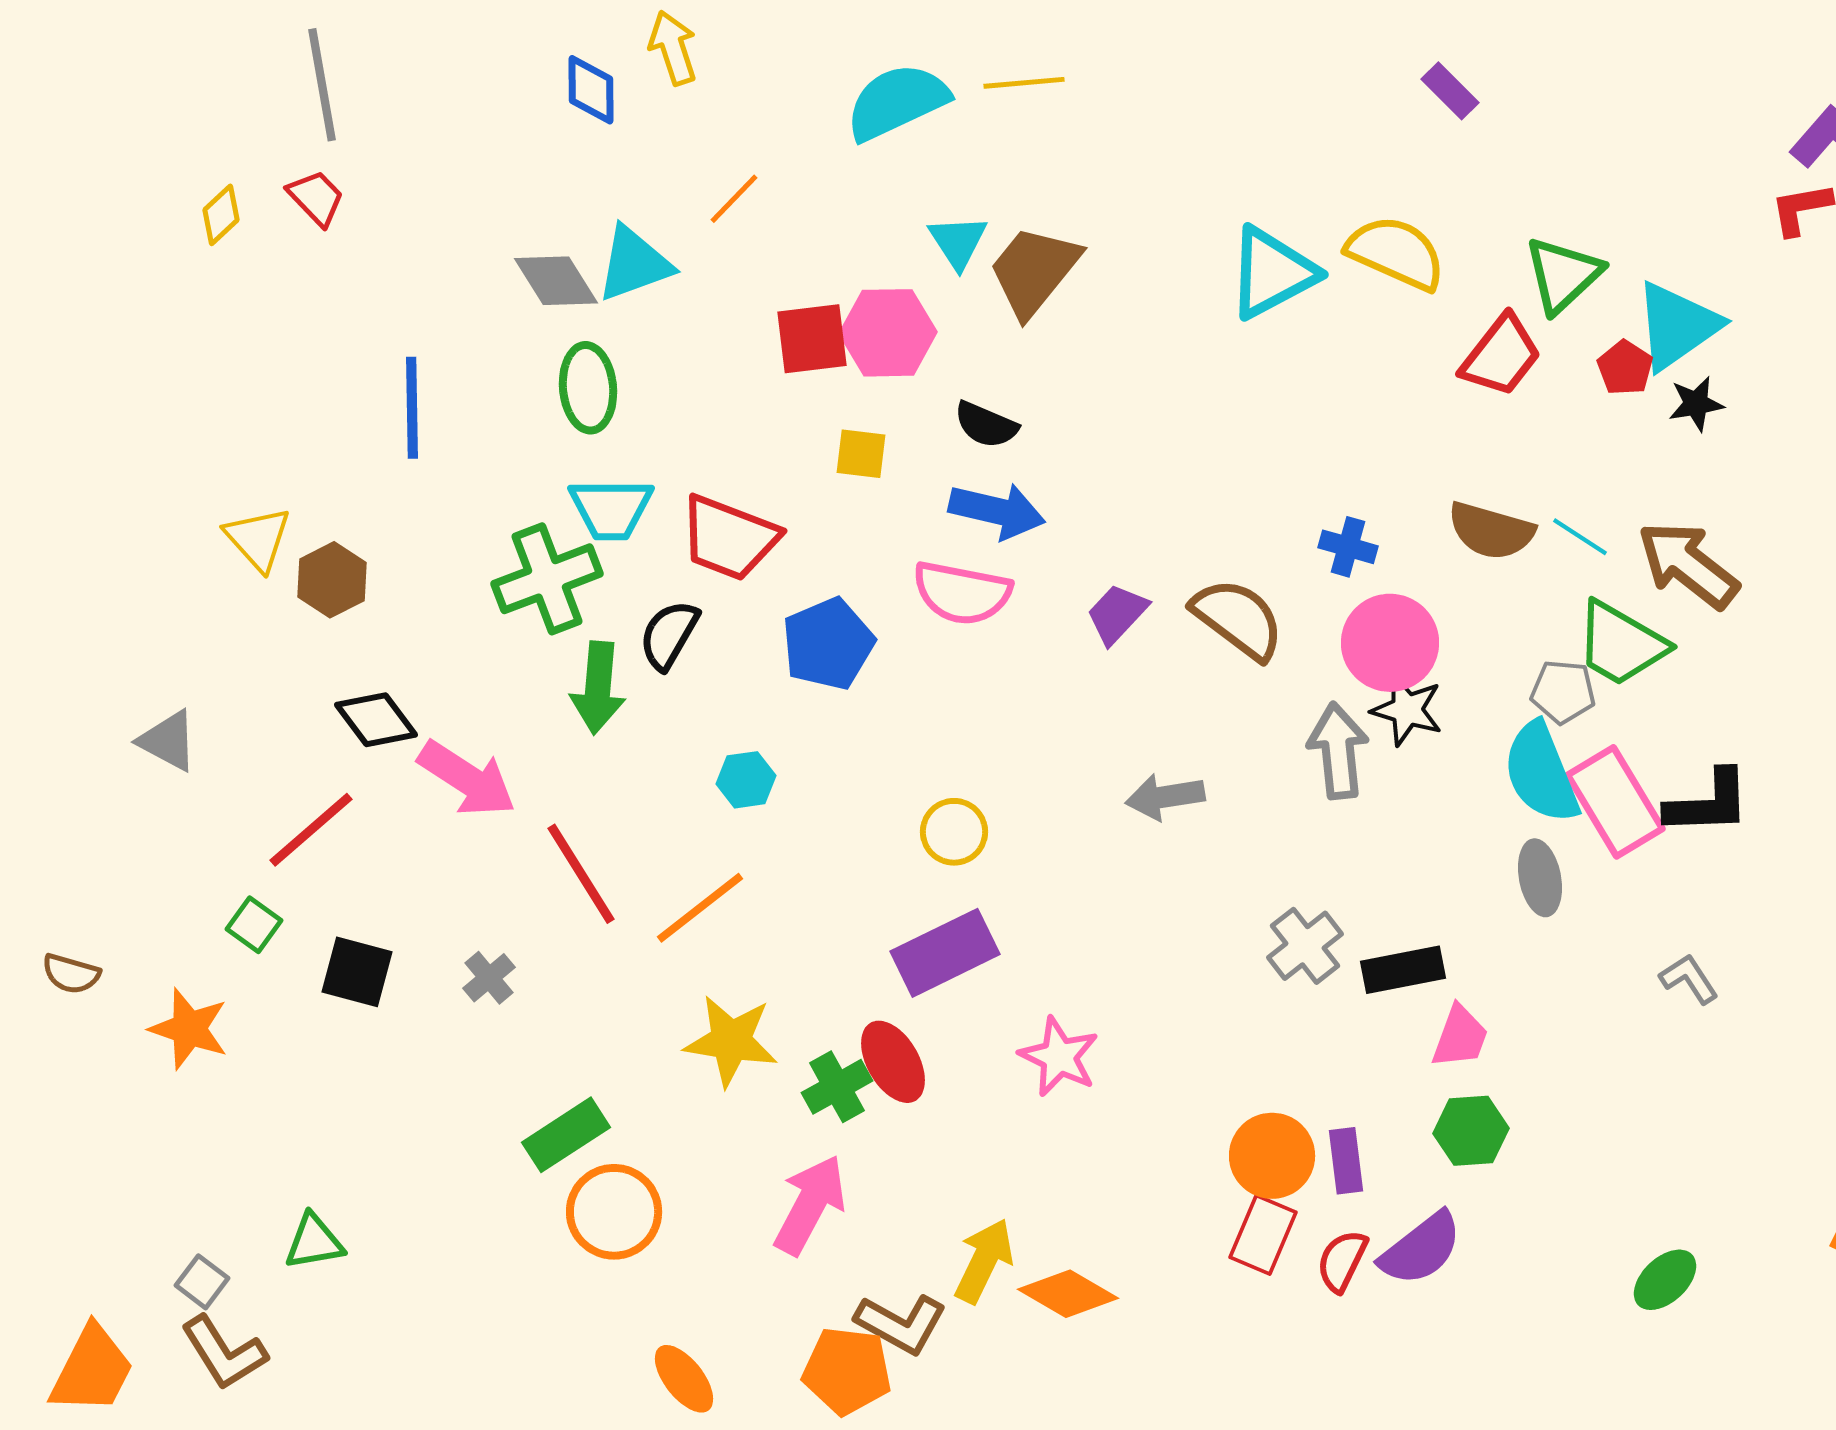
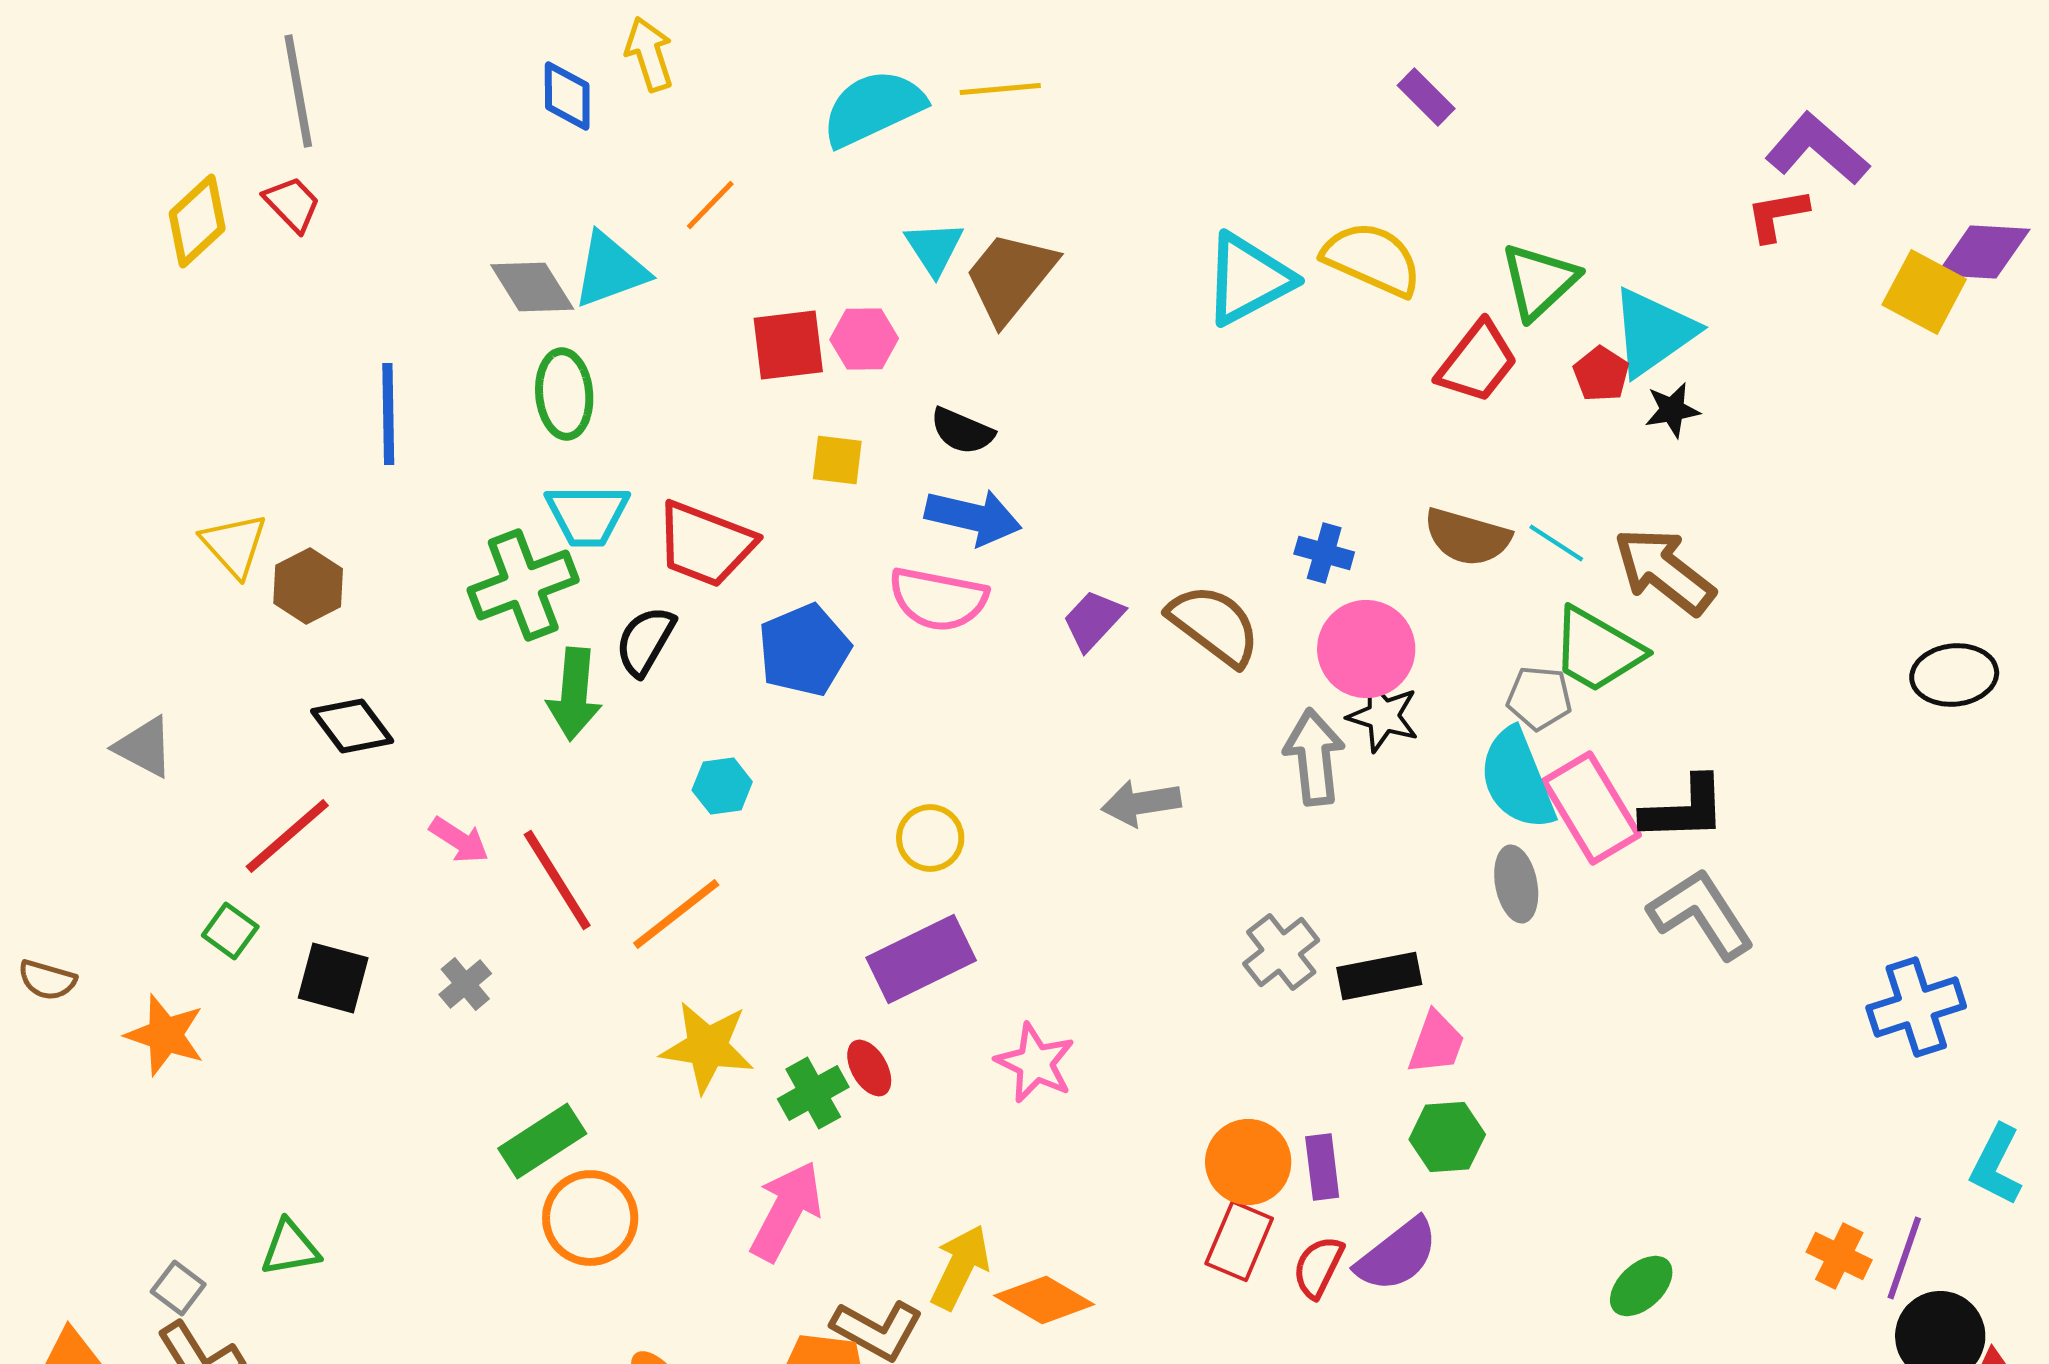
yellow diamond: (221, 215) -> (197, 221), size x1.5
pink hexagon: (888, 333) -> (864, 339), size x0.7
pink arrow: (467, 779) -> (459, 840), moved, size x0.6
gray L-shape: (1689, 979) -> (1701, 914), moved, size x1.8
red ellipse: (893, 1062) -> (869, 1068), size x0.7

